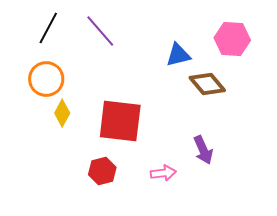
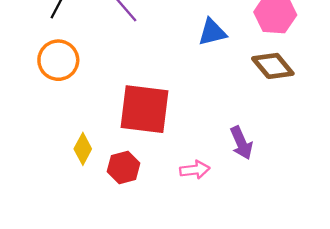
brown diamond: (207, 84) -> (273, 66), moved
yellow diamond: (62, 113) -> (83, 149), moved

